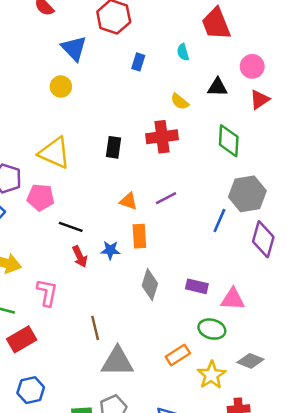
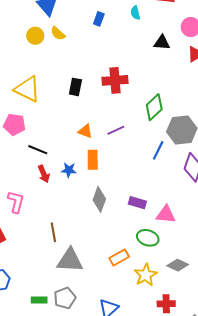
yellow semicircle: (180, 102) -> (58, 33), moved
green diamond: (229, 141) -> (154, 107), moved, turned 40

